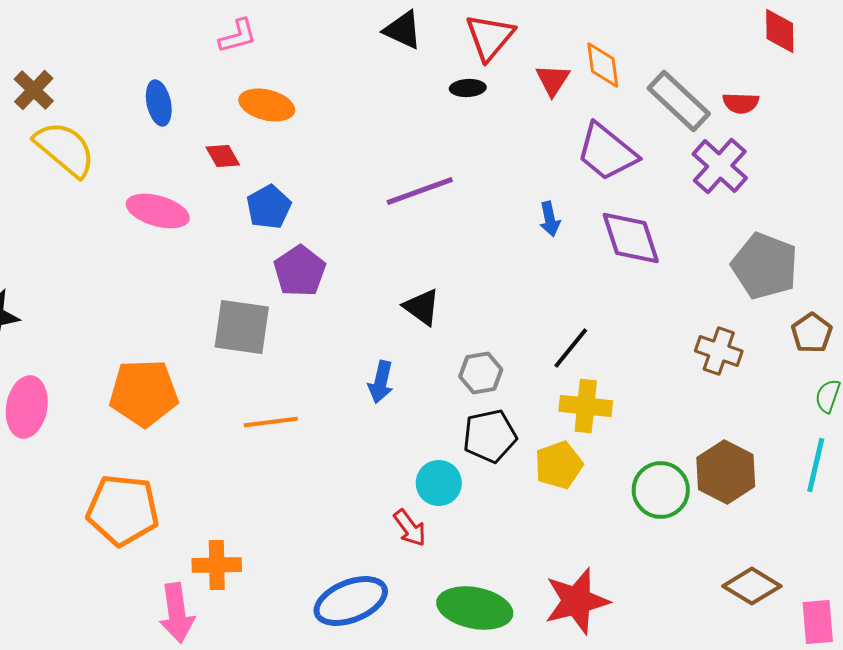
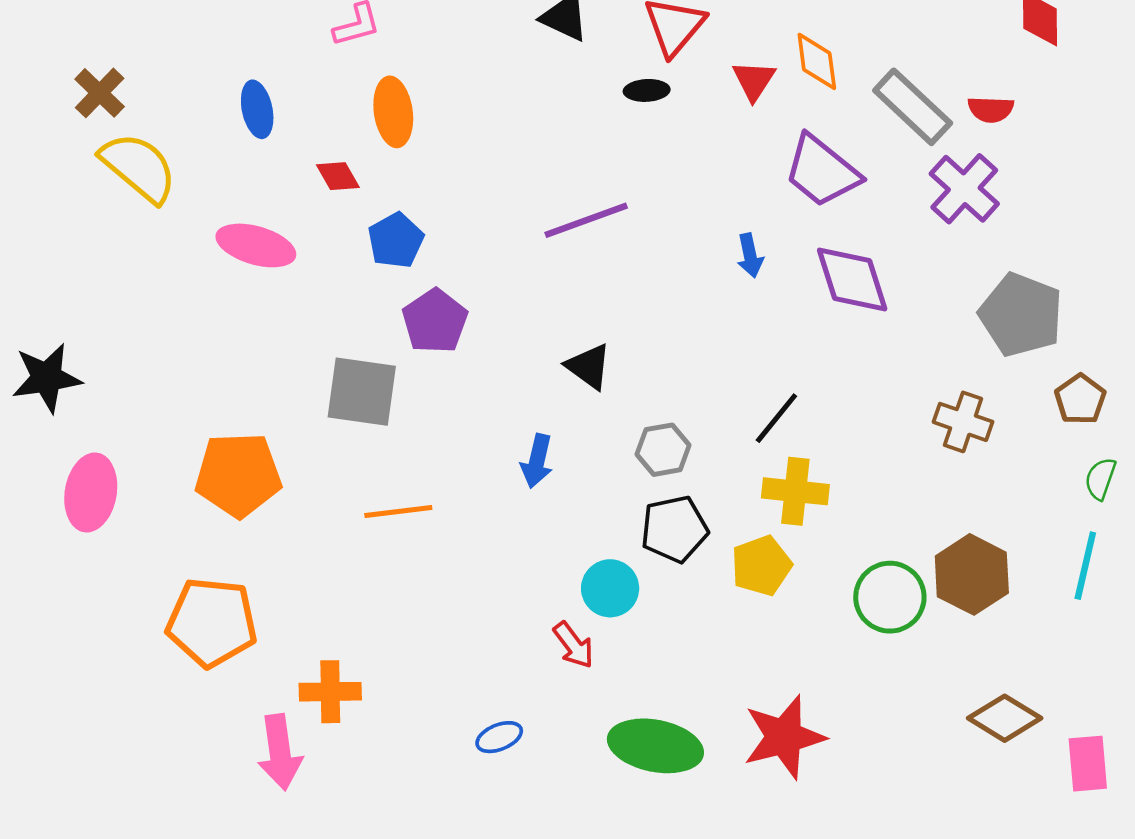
orange ellipse: (267, 105) -> (393, 112), turned 68
blue ellipse: (351, 601) -> (499, 737), size x0.5

